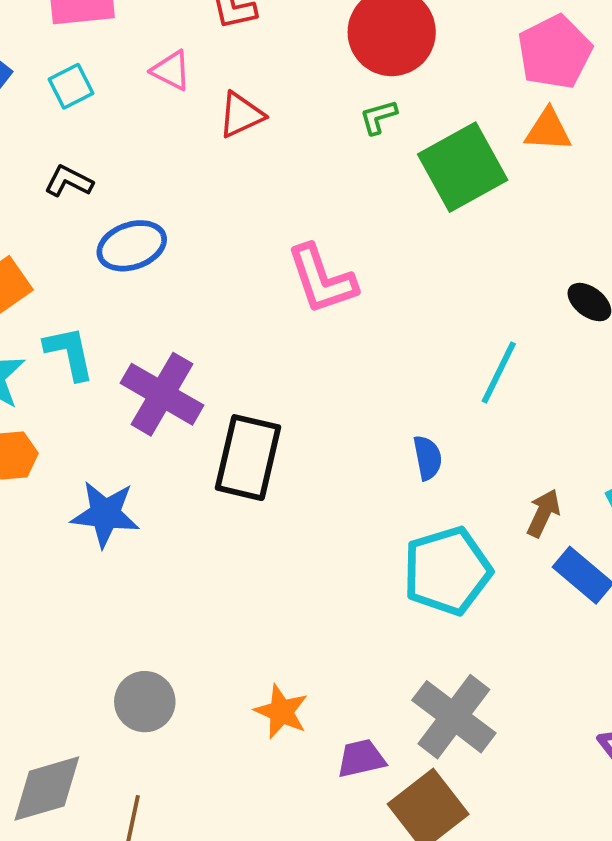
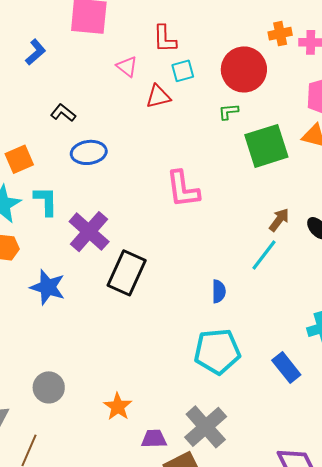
cyan square: (71, 86) -> (183, 71), moved
brown arrow: (543, 513) -> (279, 220), moved

